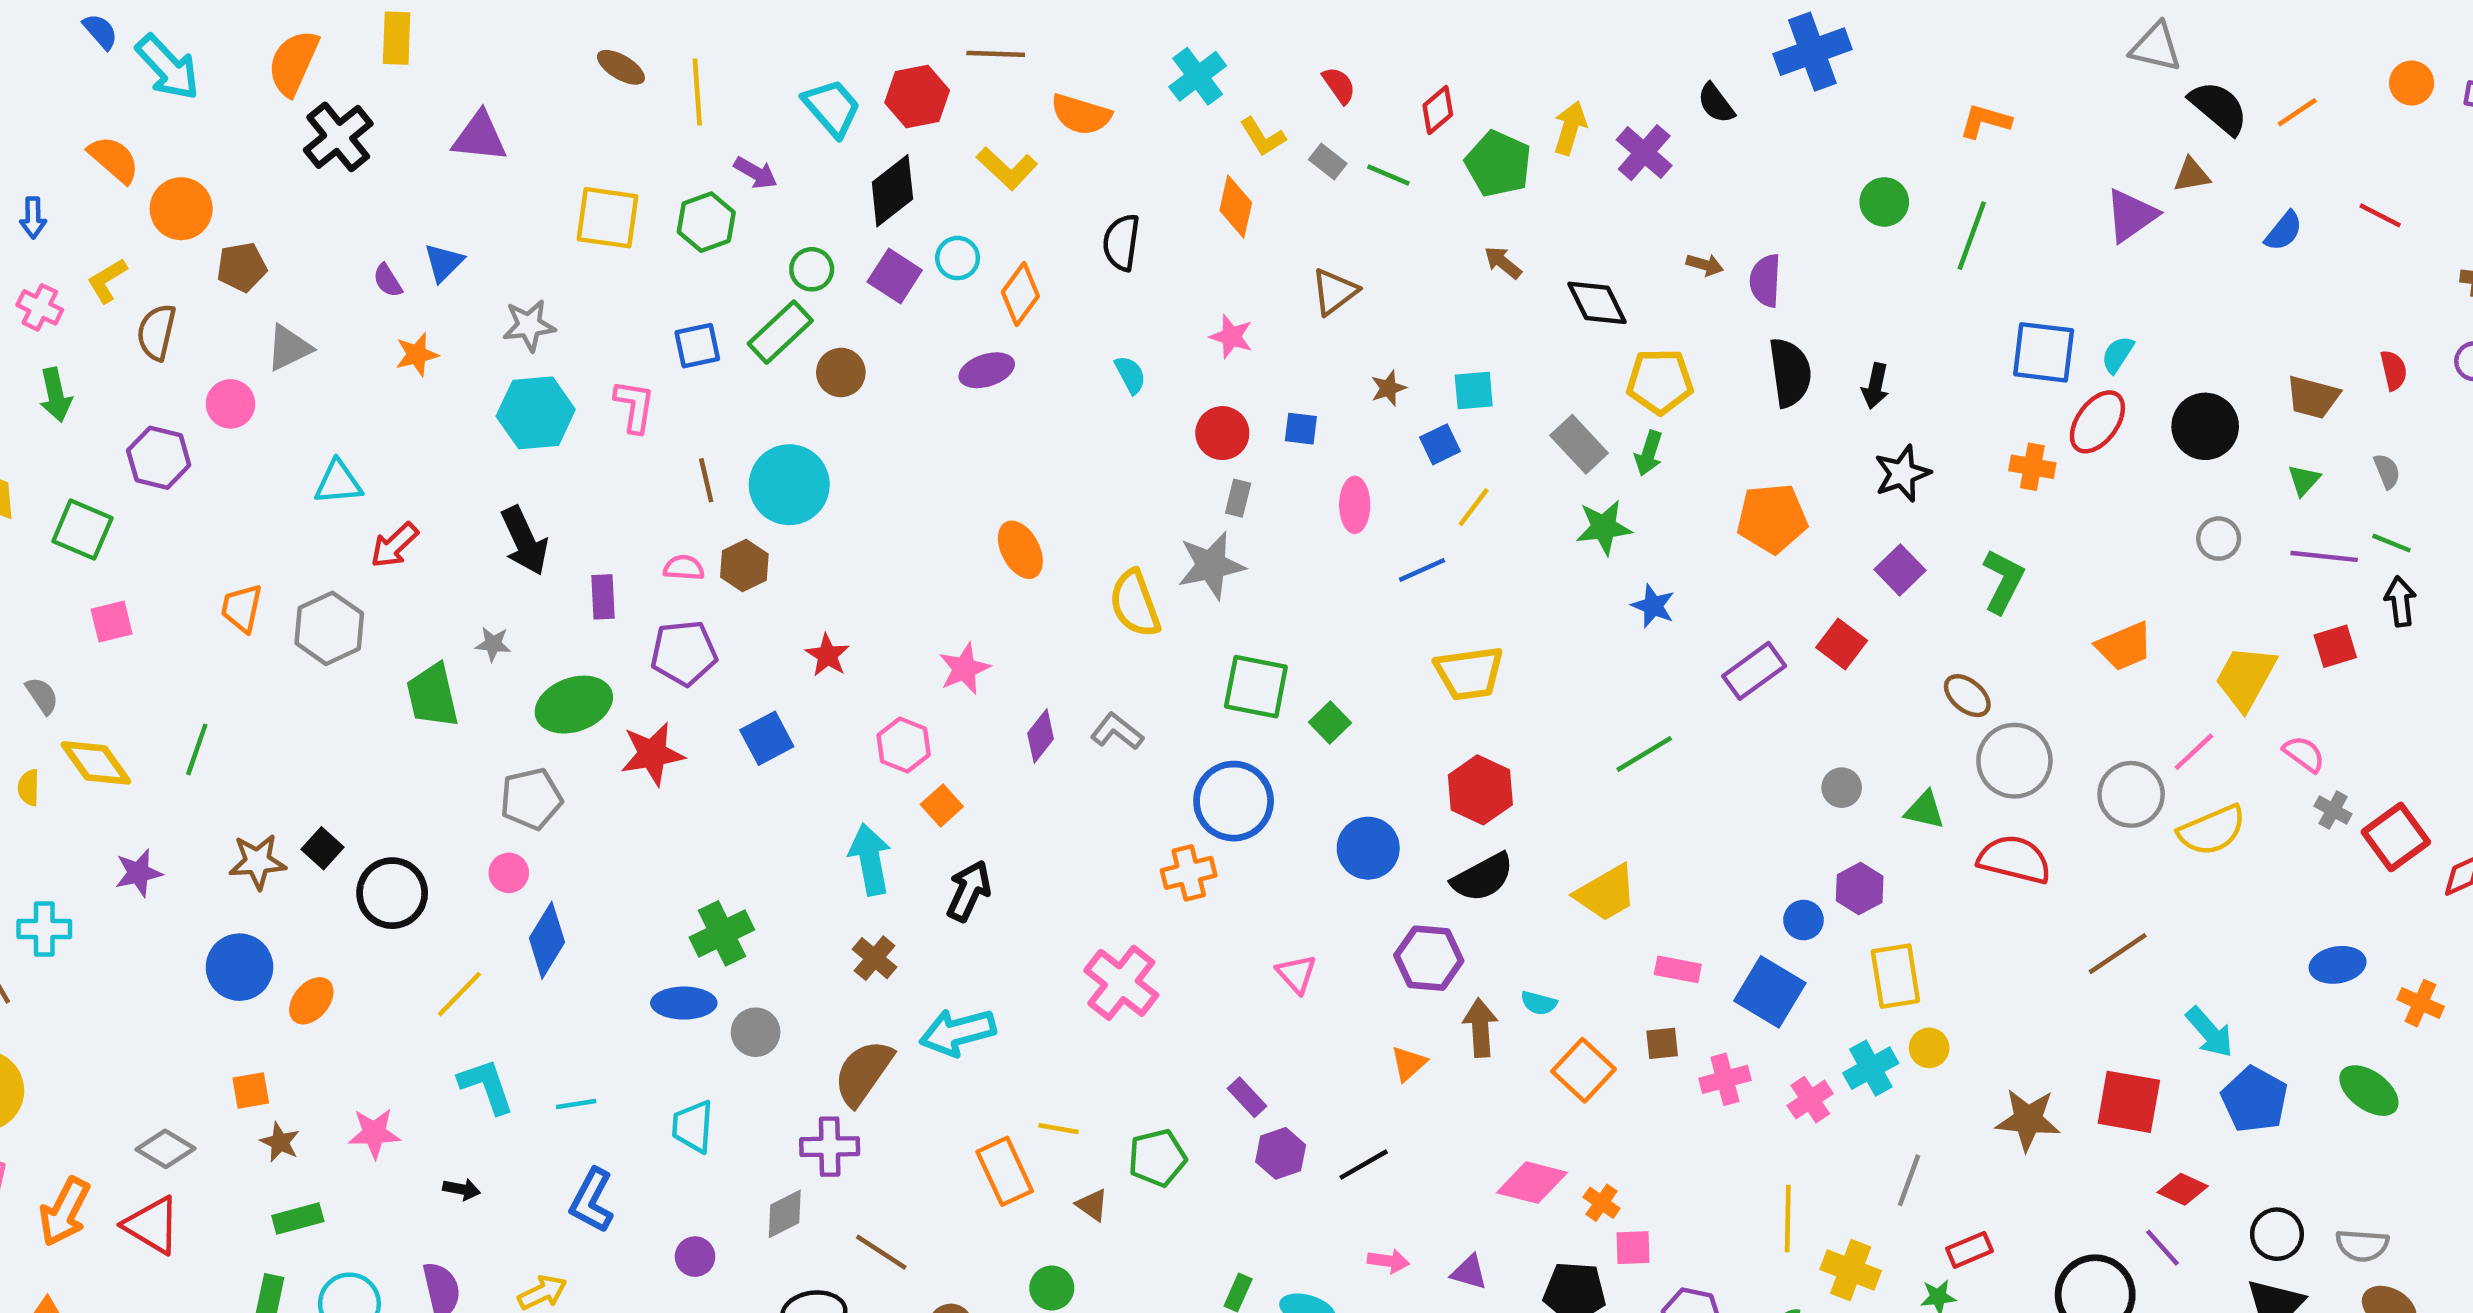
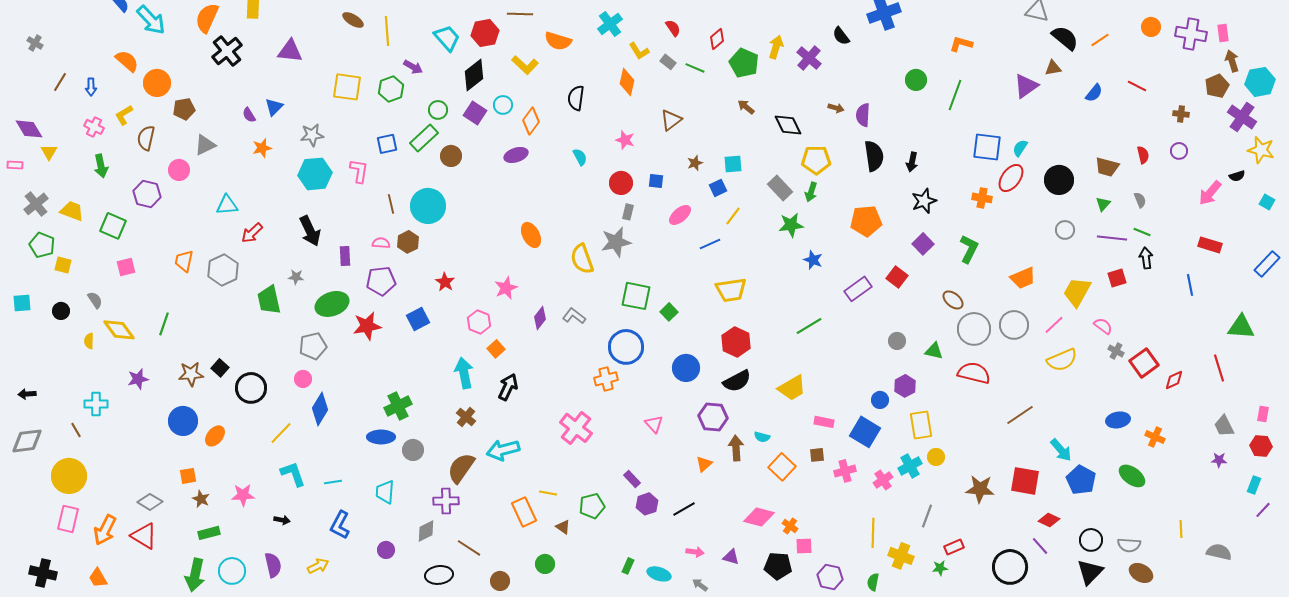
pink ellipse: (1355, 505) -> (680, 215), turned 50
gray circle: (2131, 794) -> (1014, 325), moved

